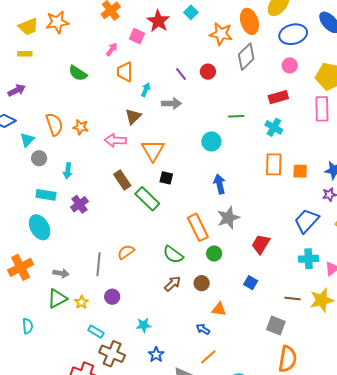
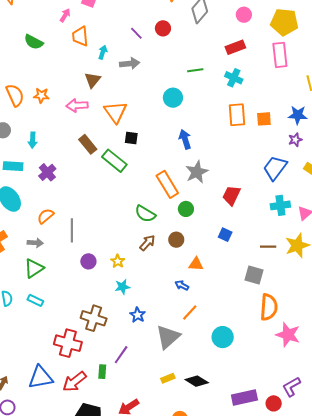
orange semicircle: (126, 252) -> (46, 216), moved
yellow star: (81, 302) -> (118, 261), moved
cyan rectangle: (96, 332) -> (35, 300), moved

